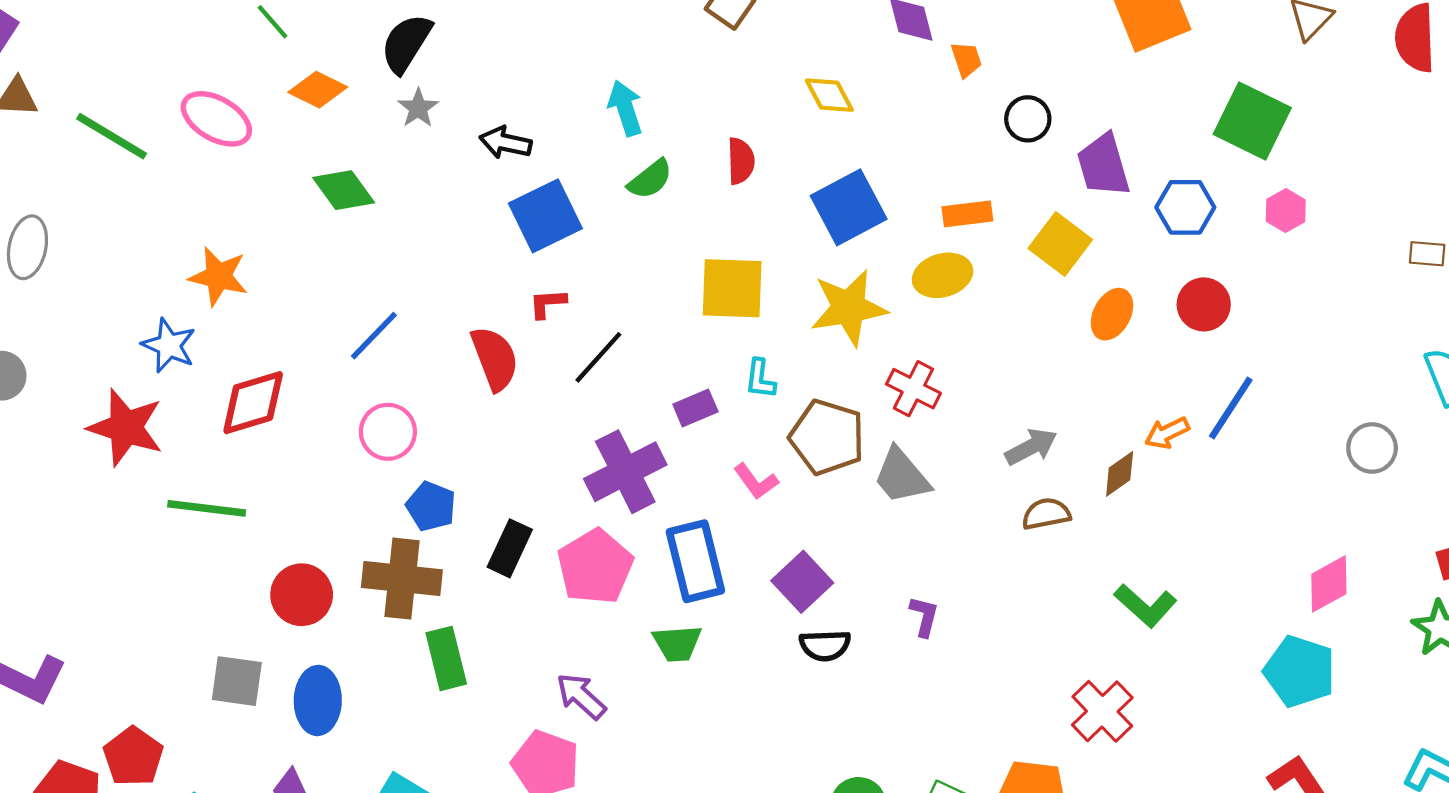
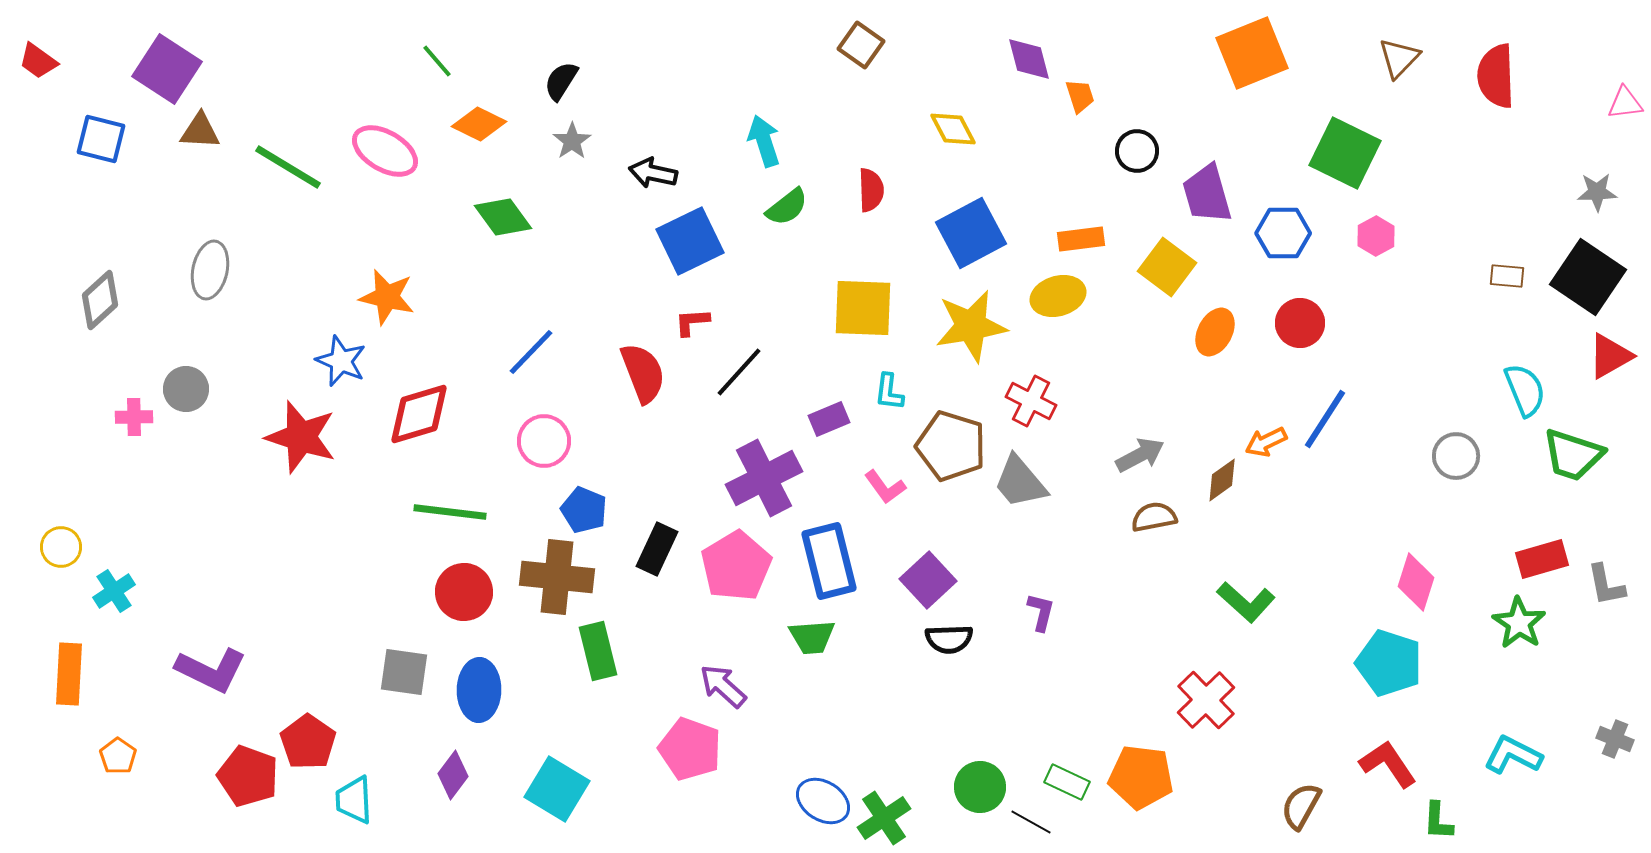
black semicircle: (406, 43) -> (561, 81), size x0.7
green line: (207, 508) -> (450, 512), moved
pink diamond: (1329, 584) -> (1416, 582), turned -44

